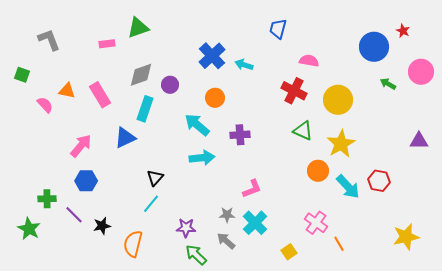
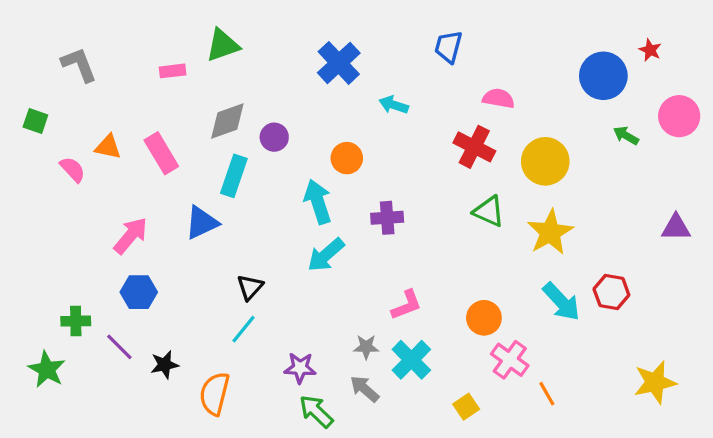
blue cross: (212, 56) -> (339, 63), moved
cyan arrow: (197, 125) -> (318, 202), turned 32
cyan arrow: (202, 158) -> (326, 255), turned 145
orange circle: (318, 171) -> (484, 318), moved

